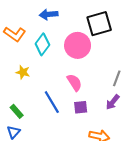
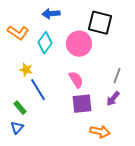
black square: (99, 24) -> (100, 23), turned 30
blue line: (52, 102) -> (38, 90), moved
purple square: (81, 107) -> (82, 104), size x1.5

